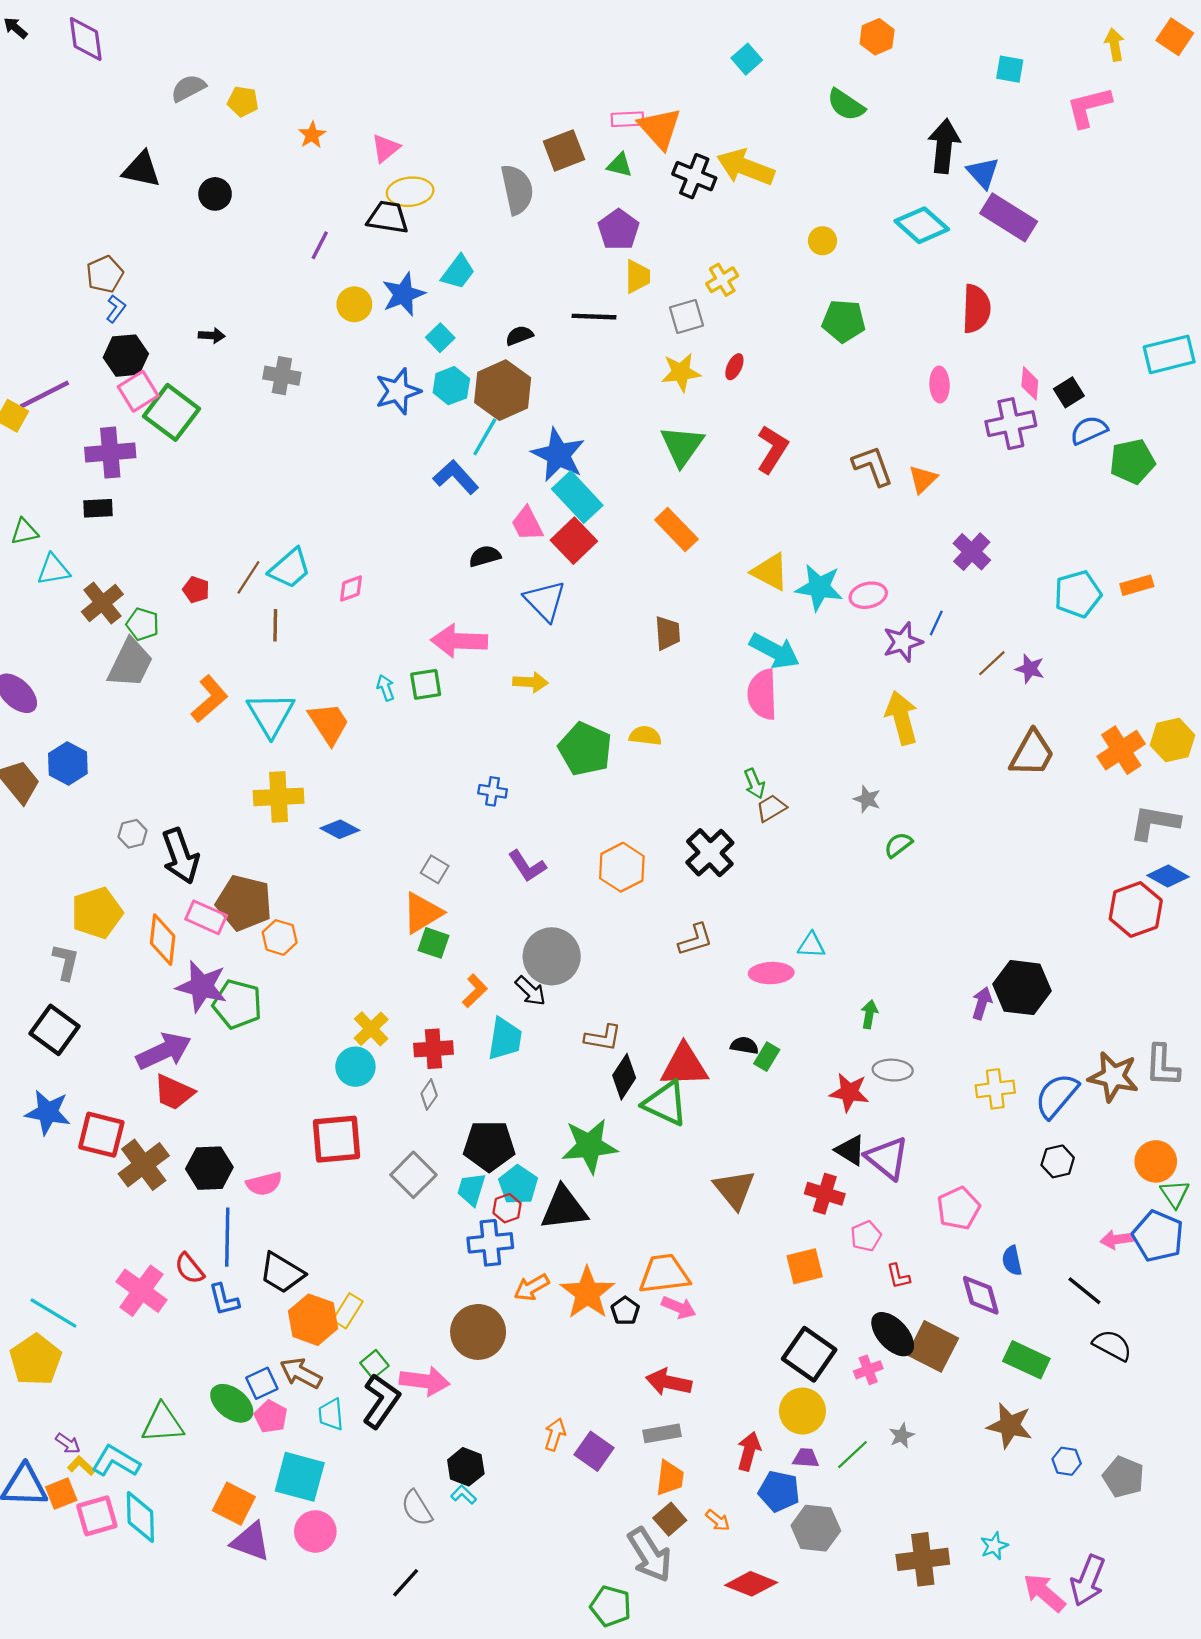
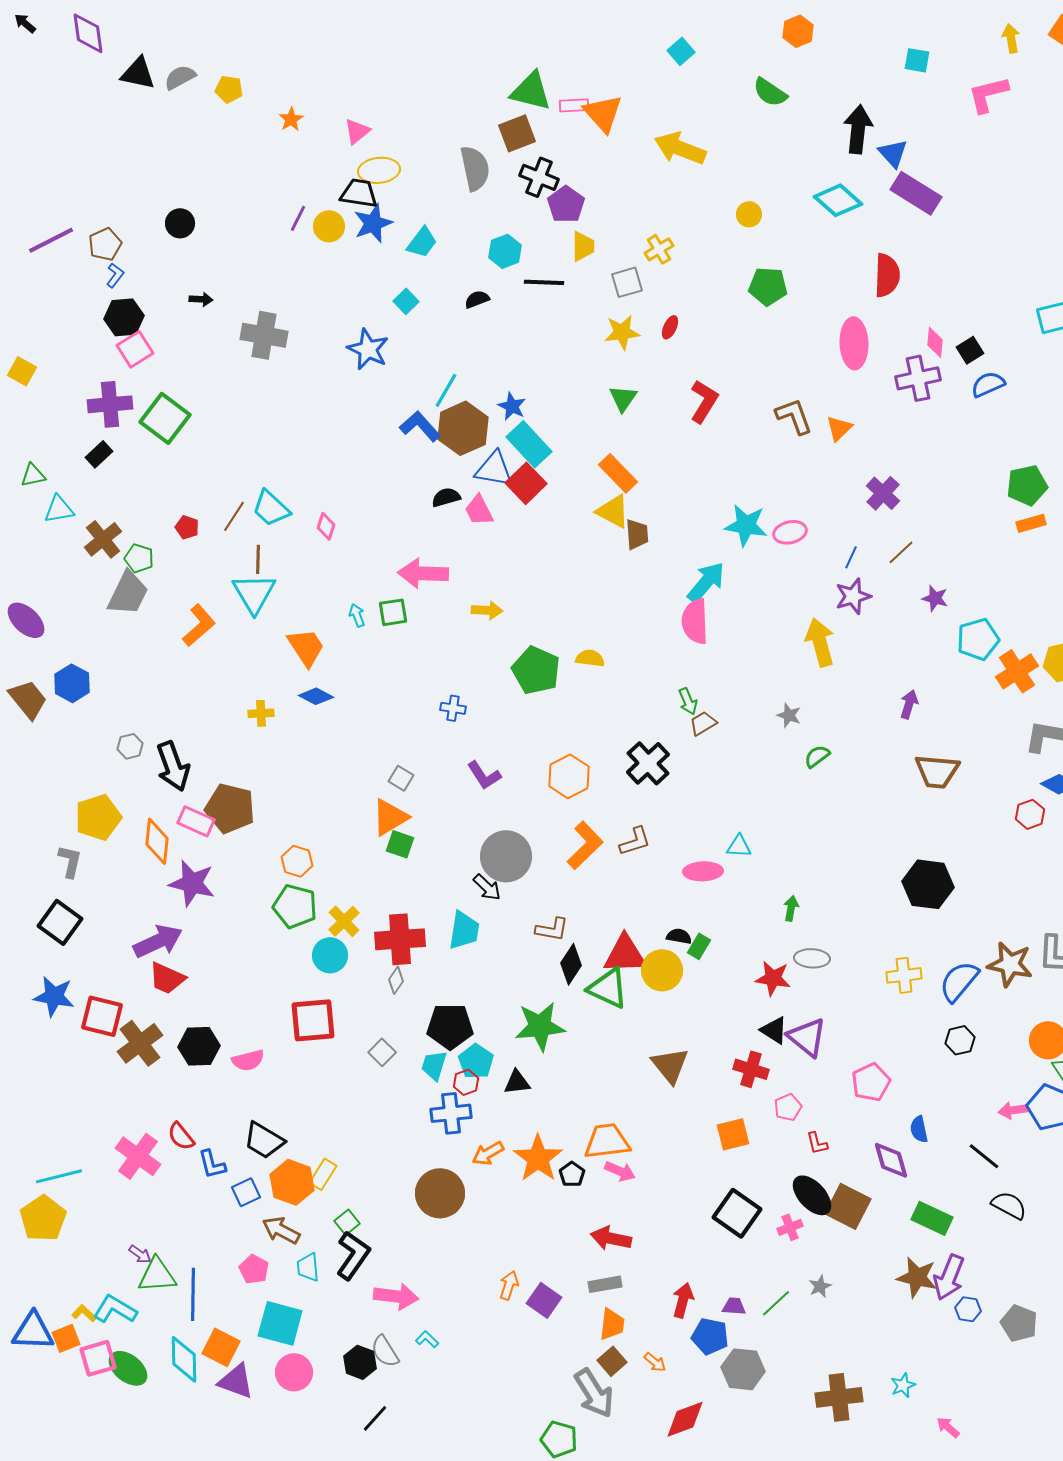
green triangle: (620, 165) -> (531, 91), moved, size x1.8
black triangle: (141, 169) -> (138, 73), moved
black cross: (694, 176) -> (539, 177), moved
black circle: (215, 194) -> (180, 223), moved
blue star: (403, 294) -> (373, 223), moved
yellow circle: (354, 304) -> (329, 226), moved
gray cross: (282, 376) -> (264, 335), size x1.4
pink ellipse: (940, 385) -> (854, 343), size x1.6
cyan hexagon: (451, 386) -> (505, 251), moved
brown hexagon: (503, 390) -> (463, 428), moved
blue star: (398, 391) -> (368, 349), turned -30
purple line: (44, 395) -> (51, 240), moved
green square: (172, 412) -> (165, 418), moved
green triangle: (682, 446) -> (623, 398), size x0.7
blue star: (558, 455) -> (512, 406), size x0.6
green pentagon: (1132, 461) -> (1027, 485), moved
black rectangle: (98, 508) -> (99, 454), turned -40
pink trapezoid: (527, 524) -> (479, 510), moved
cyan trapezoid: (290, 568) -> (271, 508), turned 84
yellow triangle: (770, 572) -> (613, 511), moved
pink diamond: (351, 589) -> (326, 526), turned -52
cyan pentagon: (1078, 594) -> (978, 639), moved
blue triangle: (545, 601) -> (494, 469), moved, turned -36
brown trapezoid: (668, 633) -> (637, 534), moved
purple star: (903, 642) -> (853, 596), moved
cyan arrow: (775, 651) -> (706, 582), turned -78
brown line: (992, 663) -> (901, 552), moved
cyan triangle: (271, 714) -> (254, 593), moved
brown trapezoid: (1032, 753) -> (937, 771), moved, turned 66
yellow cross: (279, 797) -> (261, 713), size x0.6
blue diamond: (340, 829) -> (316, 696), moved
red hexagon: (1136, 910) -> (1030, 814), size x0.6
orange hexagon: (280, 937) -> (297, 861), moved
orange L-shape: (475, 991) -> (585, 845), moved, size x1.6
purple arrow: (982, 1003) -> (909, 704), moved
green pentagon: (237, 1004) -> (295, 906), moved
red cross: (433, 1049) -> (400, 939), size x1.4
gray square: (413, 1175) -> (382, 1052), size x0.7
black triangle: (564, 1208) -> (517, 1082), size x0.6
blue line: (227, 1237) -> (193, 1294), moved
cyan line: (53, 1313) -> (59, 1176), turned -45
pink arrow: (425, 1381) -> (396, 1296), moved
blue square: (262, 1383) -> (246, 1192), moved
green ellipse: (232, 1403) -> (128, 1368), moved
yellow circle: (802, 1411) -> (662, 970), moved
purple arrow: (68, 1443) -> (140, 1254), moved
black hexagon: (466, 1467) -> (360, 1362), moved
cyan diamond: (140, 1517) -> (184, 1359), moved
purple arrow: (1088, 1581) -> (949, 1277), moved
red diamond: (751, 1584) -> (685, 1419), turned -42
pink arrow: (1044, 1593) -> (948, 1427), size x0.6

